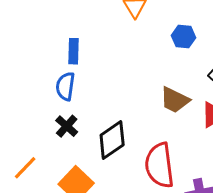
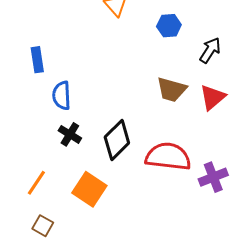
blue rectangle: (73, 51) -> (37, 60), moved
red semicircle: (159, 165) -> (168, 157), turned 114

